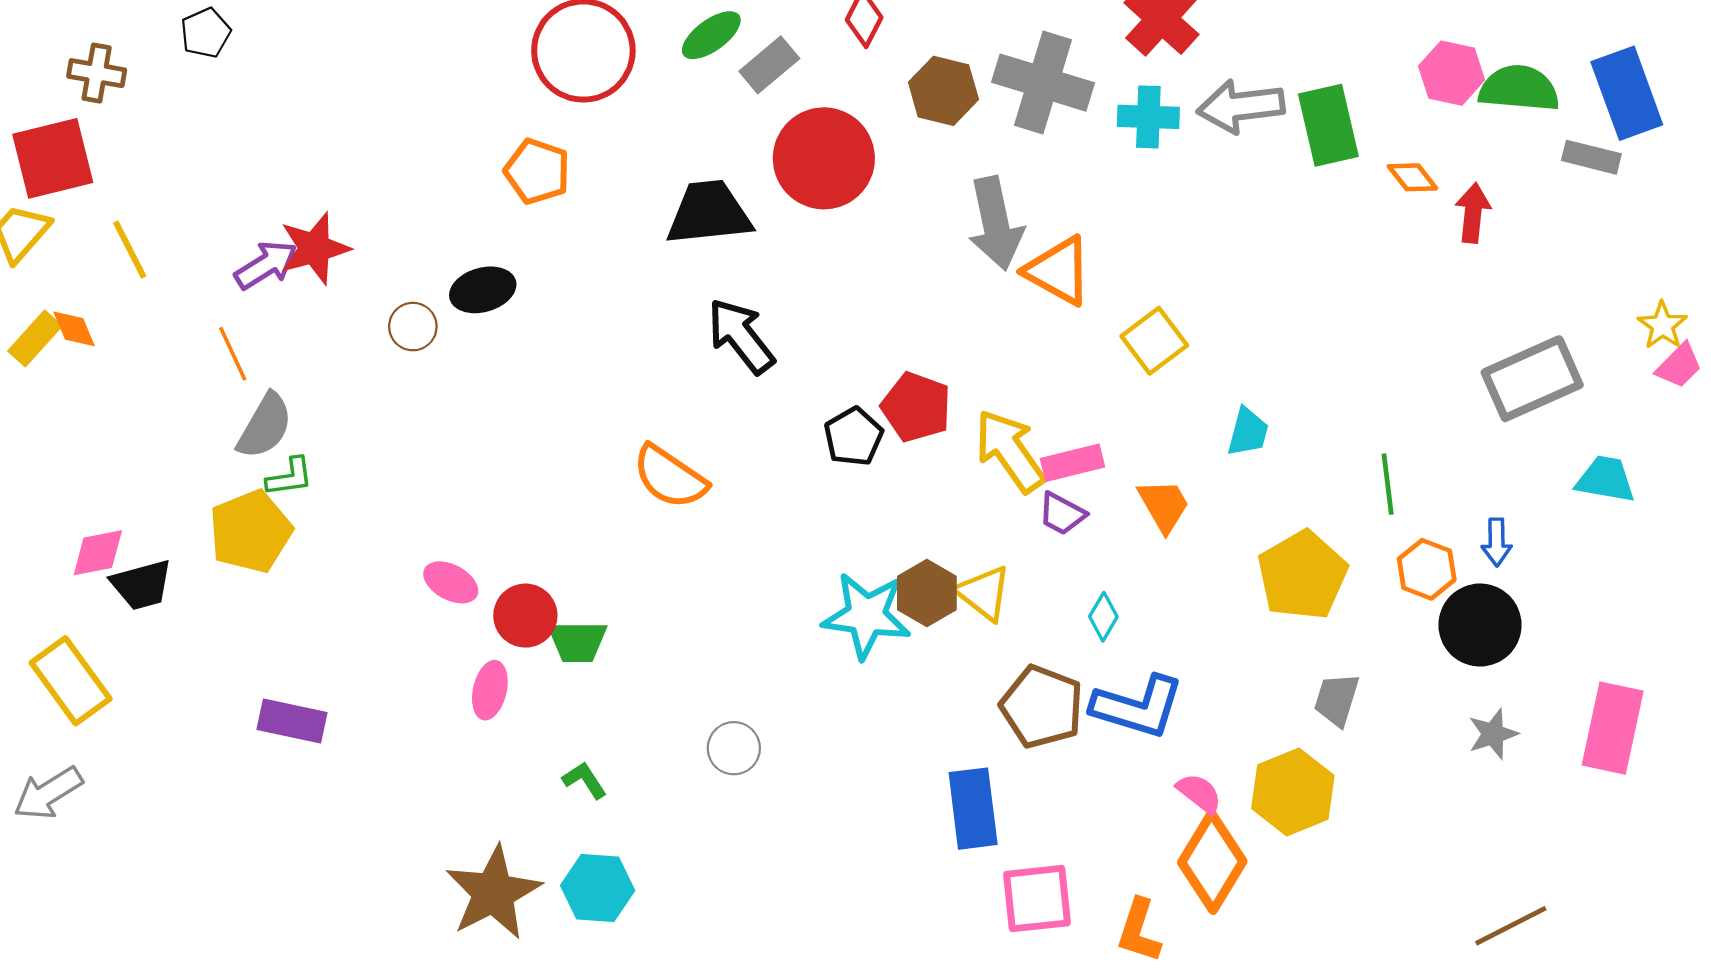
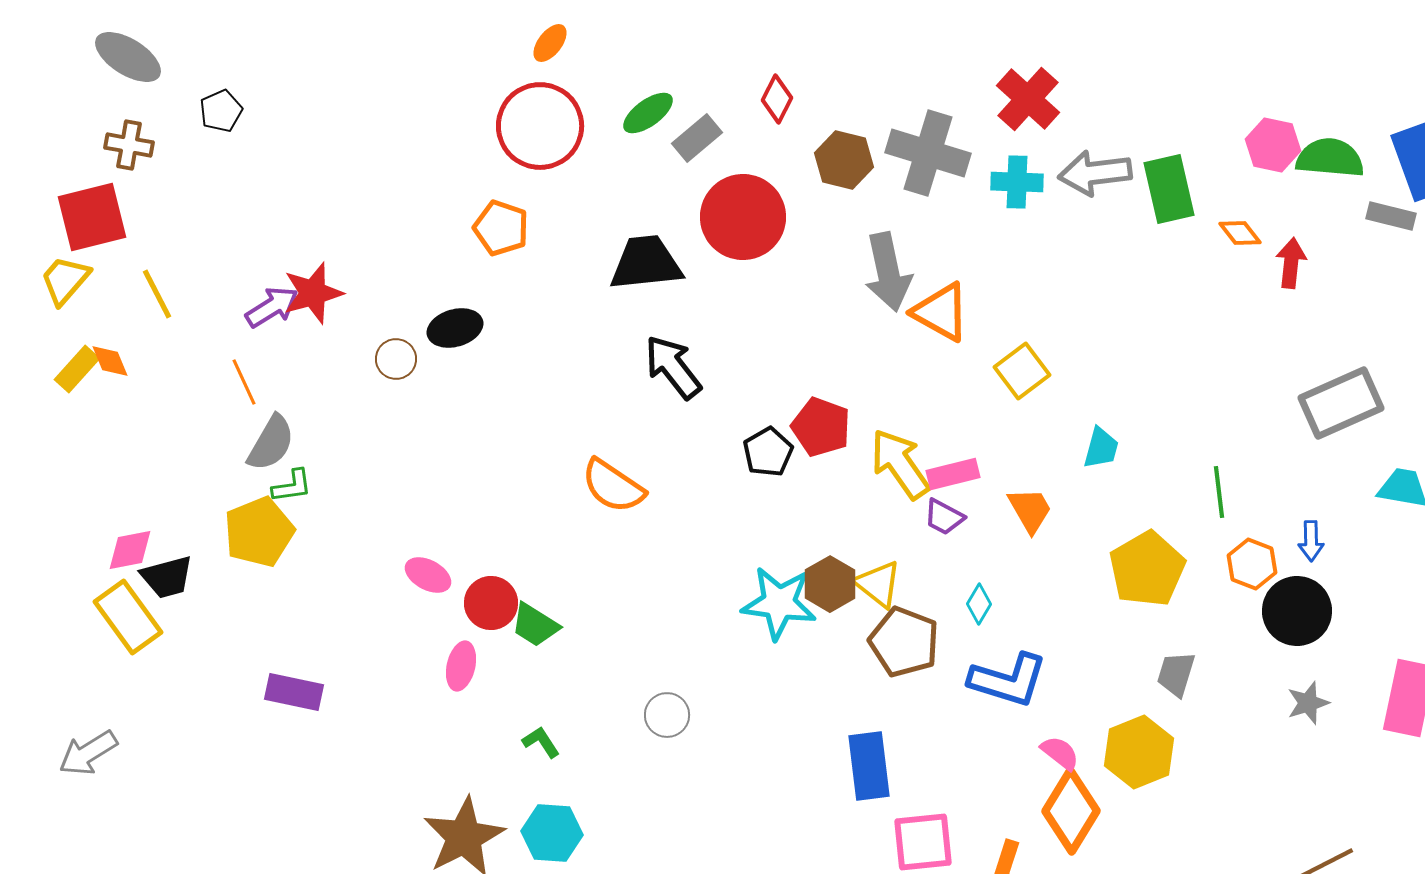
green trapezoid: (577, 642) -> (535, 625), turned 32
yellow rectangle: (71, 681) -> (128, 617), moved
brown pentagon: (1042, 707) -> (904, 642), moved

